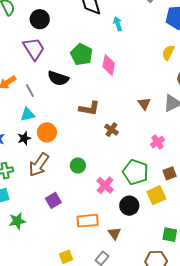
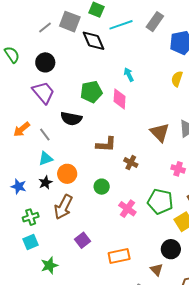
cyan arrow: (118, 24) -> (129, 75), moved
green pentagon: (82, 54) -> (91, 92), turned -30
brown triangle: (144, 104) -> (160, 133), size x1.5
pink cross: (157, 142) -> (178, 169), turned -32
green circle: (78, 166) -> (102, 187), moved
pink cross: (105, 185) -> (127, 209), moved
black circle: (129, 206) -> (171, 249), moved
brown triangle: (115, 233) -> (157, 270), moved

